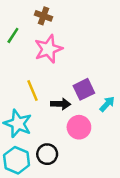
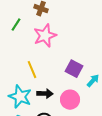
purple square: (84, 89) -> (74, 69), turned -36
black arrow: (61, 104) -> (45, 94), moved

